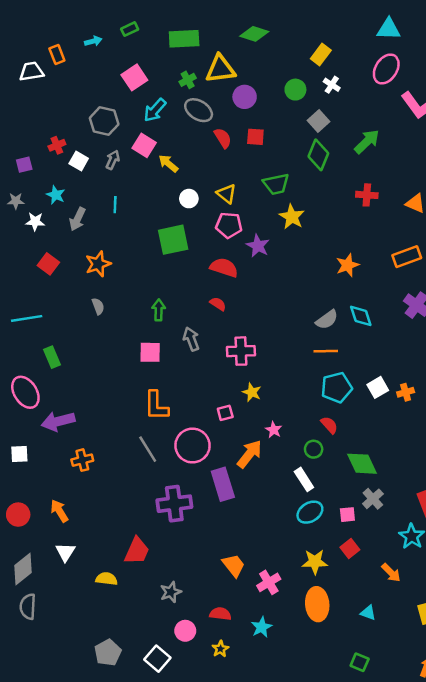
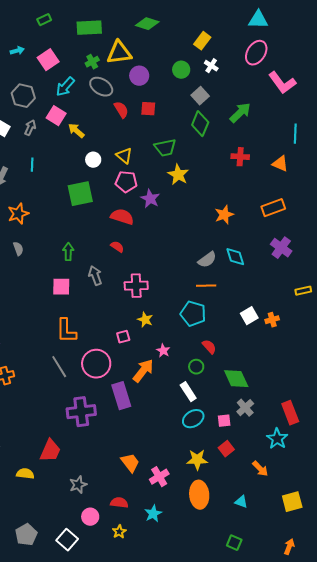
cyan arrow: (93, 41) -> (17, 51), moved
cyan pentagon: (337, 387) -> (193, 314), moved, turned 30

